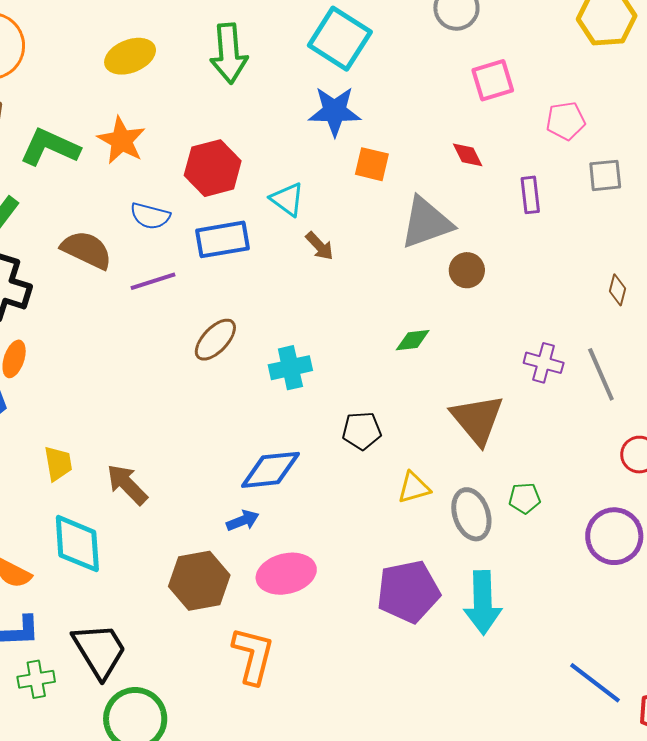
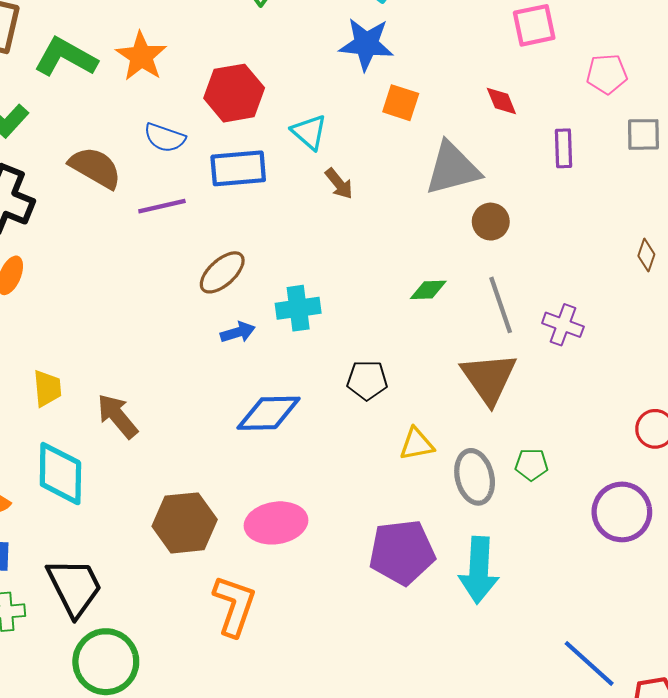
gray line: (601, 374) -> (501, 305), moved
blue arrow: (243, 521) -> (238, 332), moved

